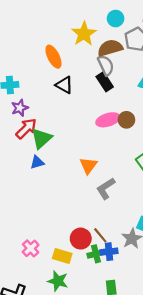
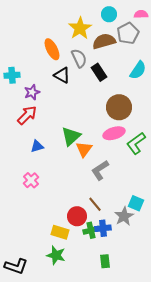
gray semicircle: (106, 65) -> (79, 58), moved
purple star: (20, 108) -> (32, 92), moved
pink ellipse: (108, 120) -> (114, 133), moved
brown circle: (126, 120) -> (119, 107), size x1.6
green triangle: (41, 138) -> (71, 136), moved
brown line: (100, 235) -> (95, 204), moved
pink cross: (31, 248) -> (31, 180), moved

